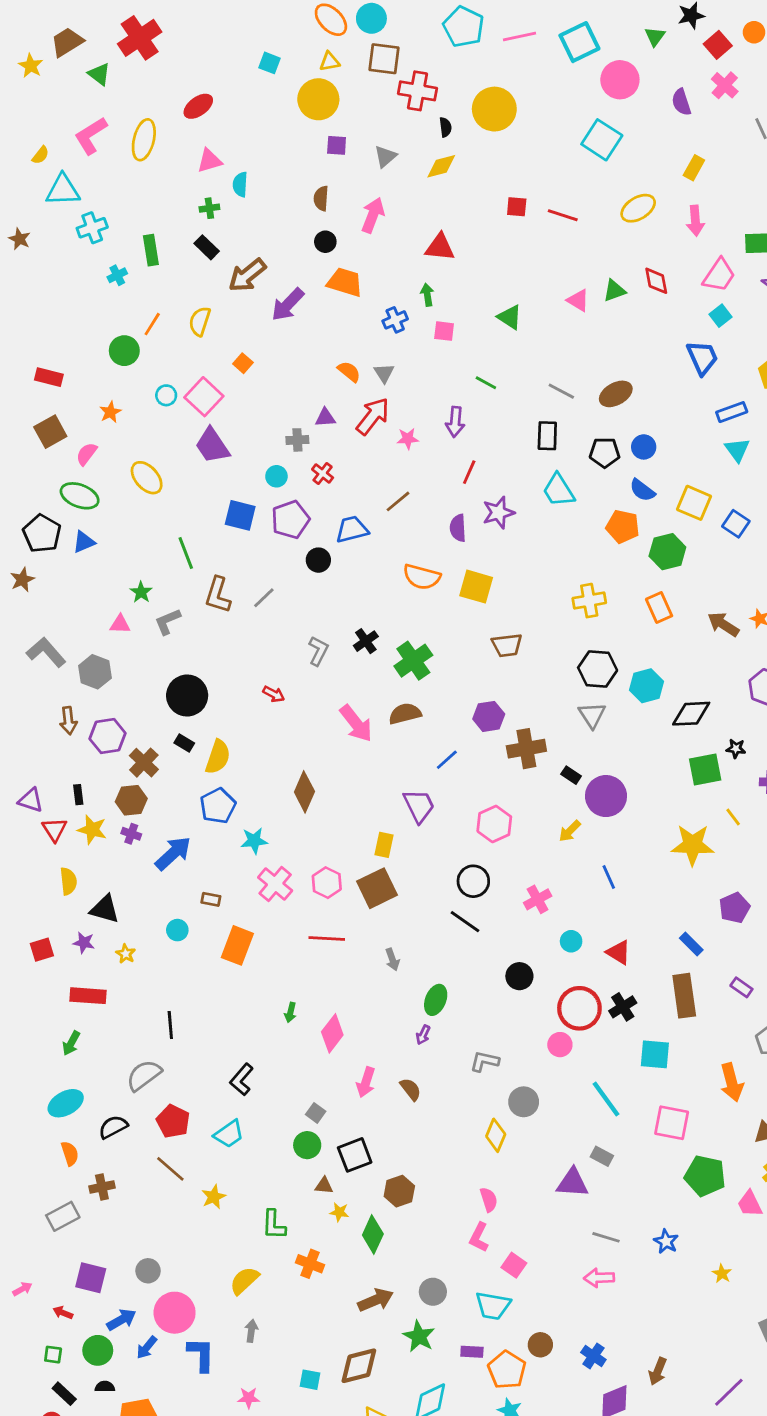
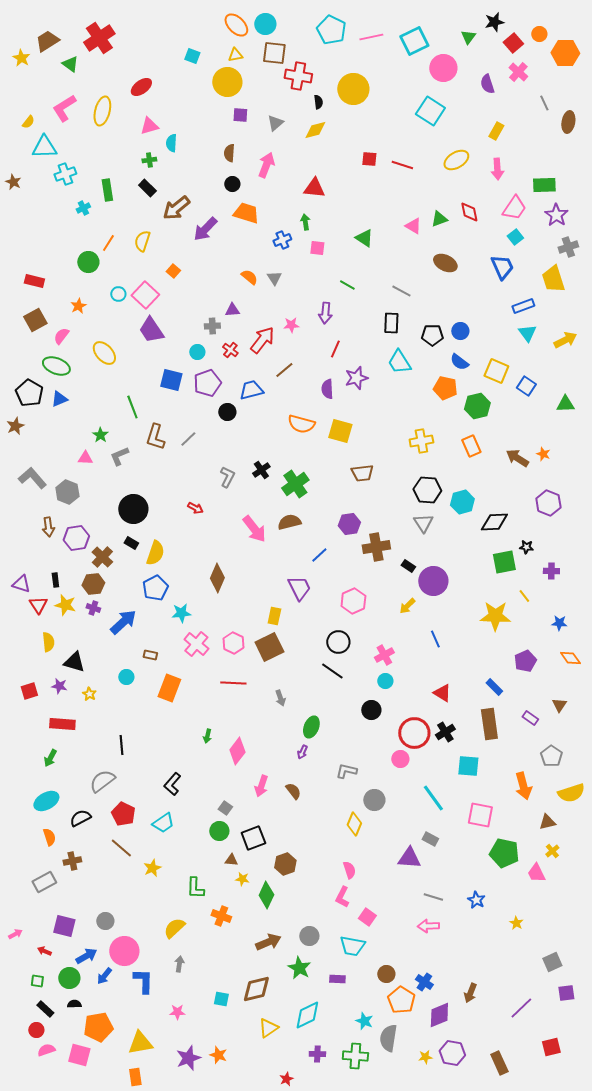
brown ellipse: (616, 394) -> (445, 263), moved, turned 55
red arrow: (373, 416) -> (262, 340), moved
cyan circle: (571, 941) -> (385, 681), moved
orange pentagon: (507, 1370) -> (401, 1000), moved

